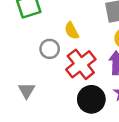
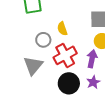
gray triangle: (26, 90) -> (33, 66), moved, size x1.5

